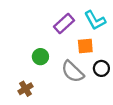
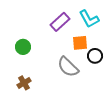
green circle: (40, 57) -> (23, 47), moved
black circle: (101, 68) -> (95, 56), moved

